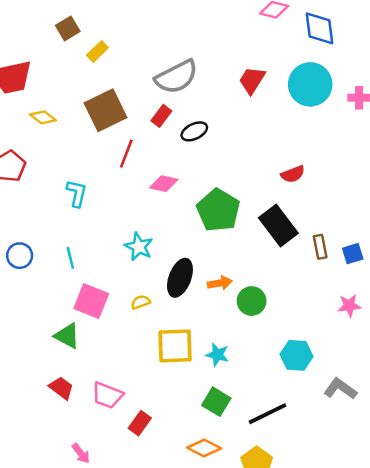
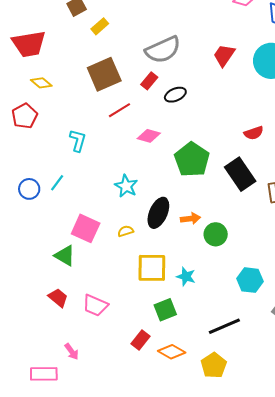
yellow diamond: (43, 117) -> (41, 83), moved
red line: (126, 154) -> (119, 110), turned 35
cyan line: (70, 258) -> (57, 183), moved, turned 48
green square: (216, 402) -> (165, 310), moved, turned 35
red rectangle: (140, 423) -> (141, 340), moved

